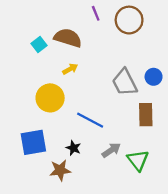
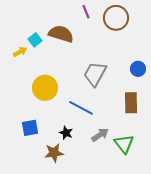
yellow arrow: (70, 69) -> (20, 52), moved
gray trapezoid: (125, 82) -> (95, 74), moved, turned 56
blue square: (33, 142) -> (30, 128), size x0.7

